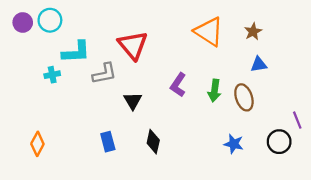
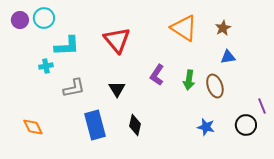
gray L-shape: (104, 74) -> (74, 88), moved
blue rectangle: (108, 142) -> (95, 125), size x1.6
orange diamond: (37, 144) -> (33, 127), turned -55

